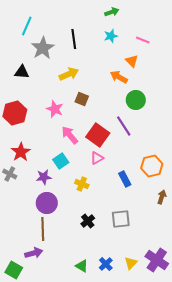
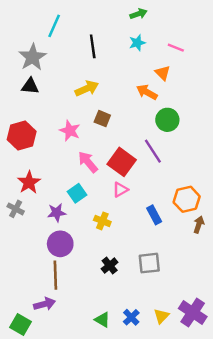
cyan line: (27, 26) -> (54, 26), moved
gray star: (43, 48) -> (33, 57), moved
brown arrow: (162, 197) -> (199, 225), moved

